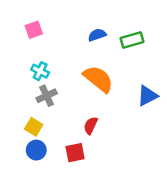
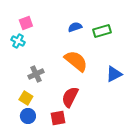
cyan cross: (40, 71) -> (18, 41), moved
red semicircle: (91, 125) -> (70, 97), size x1.5

